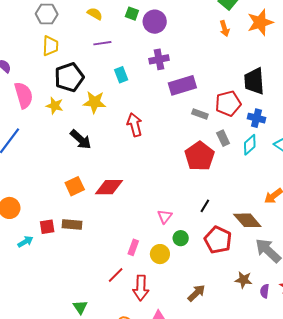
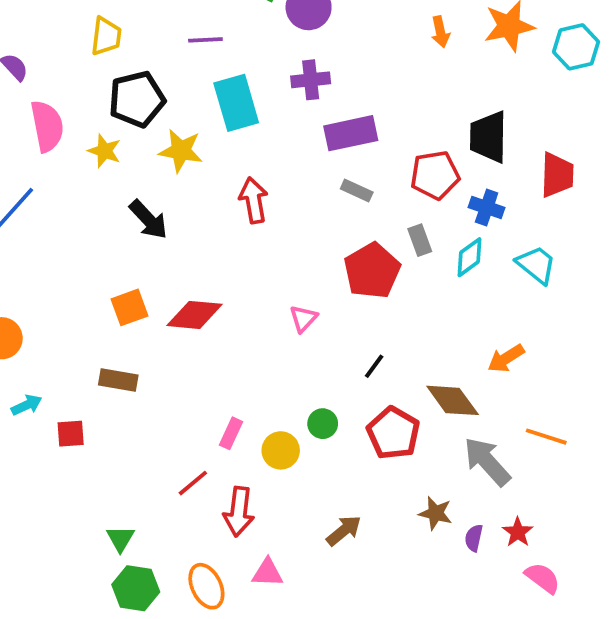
cyan rectangle: (121, 75) -> (236, 103), size x1.8
gray rectangle: (200, 114) -> (357, 191), moved
pink triangle: (165, 216) -> (303, 319), moved
red square: (47, 227) -> (71, 434), moved

